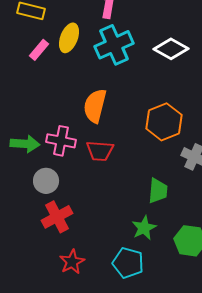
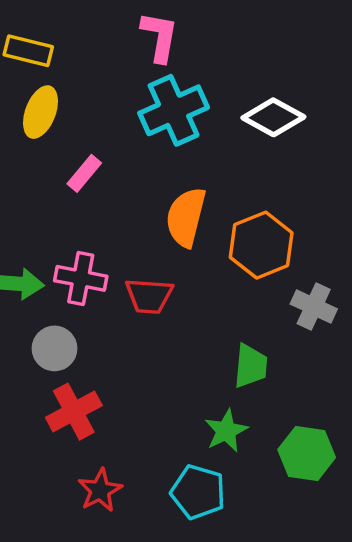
yellow ellipse: (69, 38) -> (40, 112), moved
pink rectangle: (39, 50) -> (84, 173), moved
orange semicircle: (95, 106) -> (186, 217), moved

